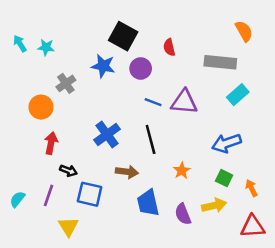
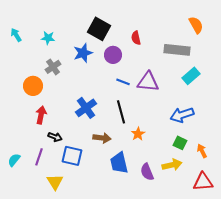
cyan star: (46, 47) -> (48, 38), moved
blue star: (103, 66) -> (83, 53), turned -30
orange star: (182, 171) -> (138, 134), moved

